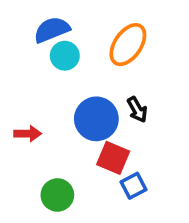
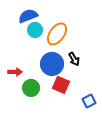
orange ellipse: (128, 45) -> (57, 34), moved
blue square: (133, 186) -> (89, 101), moved
green circle: (57, 195) -> (31, 88), moved

